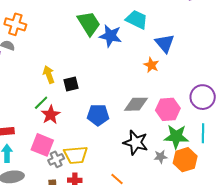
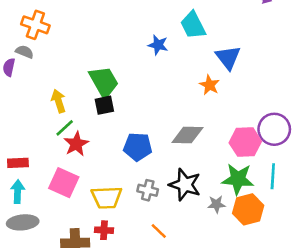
cyan trapezoid: (137, 19) -> (193, 25), turned -145
green trapezoid: (89, 23) -> (104, 82), moved
blue star: (110, 36) -> (158, 45), size x0.7
yellow arrow: (49, 75) -> (58, 101), moved
pink hexagon: (168, 109) -> (245, 142), moved
gray cross: (56, 159) -> (148, 190), moved, turned 35

